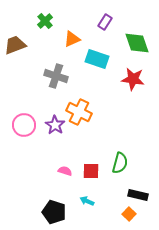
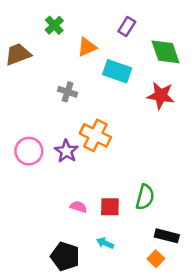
gray cross: (56, 76) -> (68, 92), size x0.7

